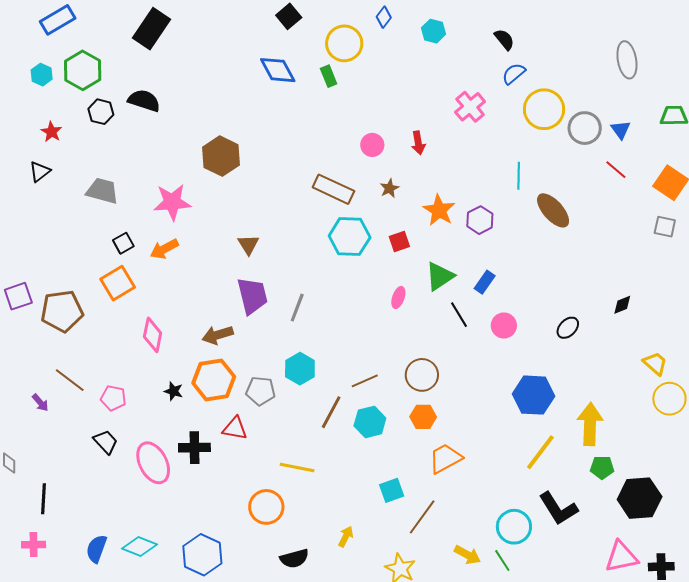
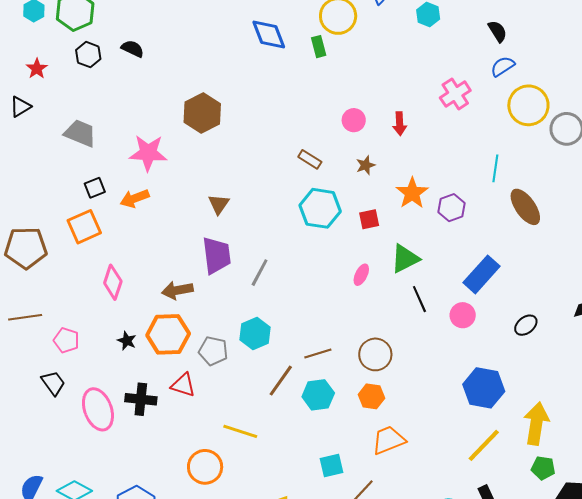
black semicircle: (144, 101) -> (133, 49), size x0.7
brown rectangle: (333, 189) -> (310, 159), size x0.6
blue rectangle: (485, 282) -> (481, 274), moved, size x1.6
brown line: (70, 380) -> (25, 317), turned -52

